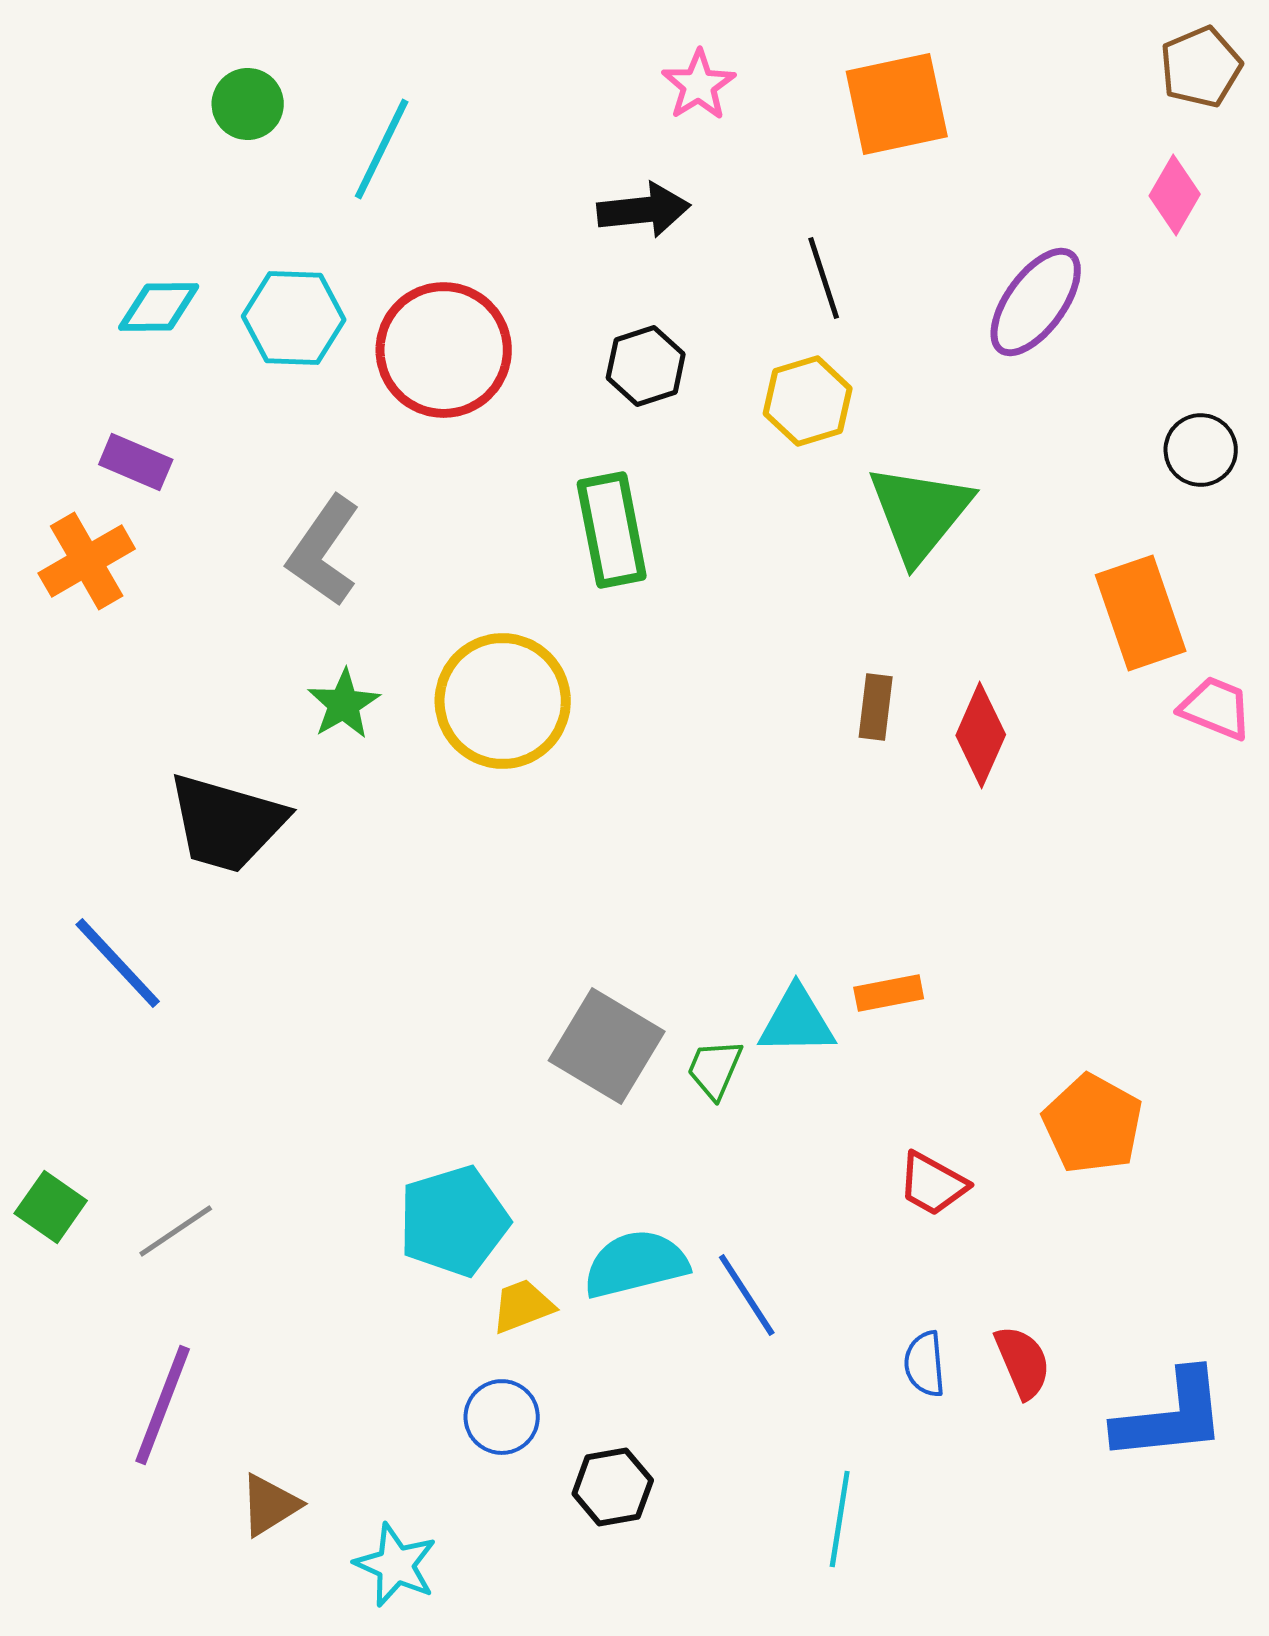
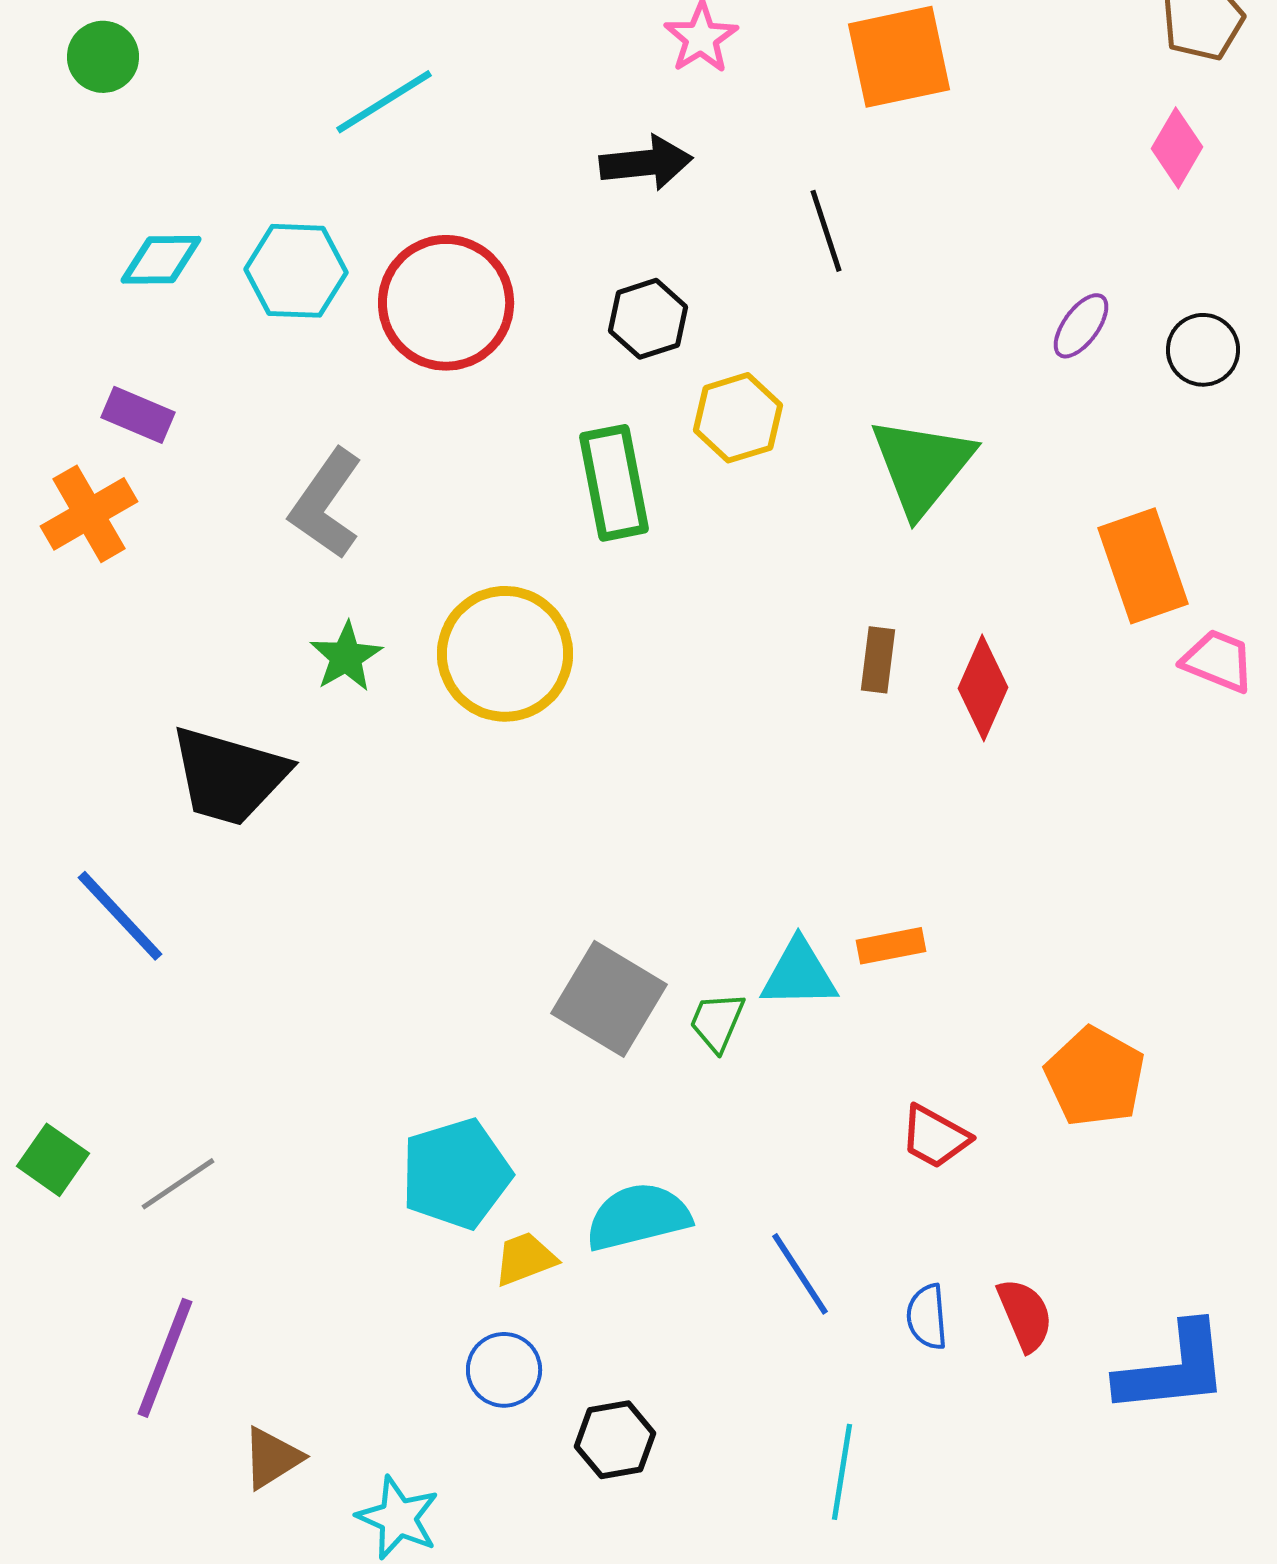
green circle: (248, 104) -> (103, 57), moved
cyan line: (382, 149) -> (384, 102), turned 32
purple ellipse: (1036, 302) -> (1081, 326), moved, size x0.6
yellow hexagon: (808, 401) -> (738, 418), moved
black circle: (1201, 450) -> (1203, 350), moved
blue line: (747, 1295) -> (800, 1274), moved

